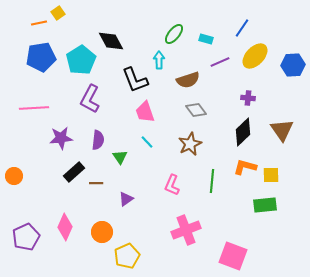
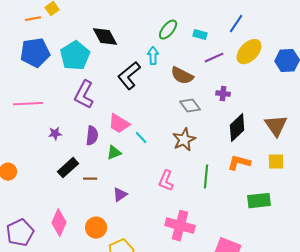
black L-shape: (135, 80) -> (129, 76), turned 72
brown semicircle: (188, 80) -> (182, 76), turned 45
purple cross: (248, 98) -> (223, 94), moved
pink trapezoid: (145, 112) -> (119, 124), moved, turned -40
purple star: (61, 138) -> (55, 134), size x0.6
green triangle: (120, 157) -> (114, 153), turned 42
yellow square: (271, 175) -> (276, 162), moved
pink cross: (186, 230) -> (180, 226), turned 36

